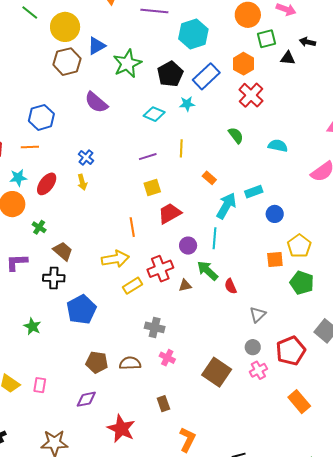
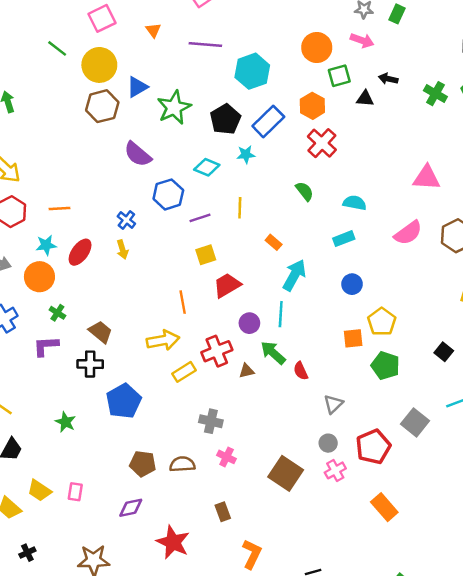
blue hexagon: (41, 117) -> (168, 194), moved
cyan rectangle: (254, 192) -> (344, 239), moved
green cross: (39, 227) -> (57, 313), moved

